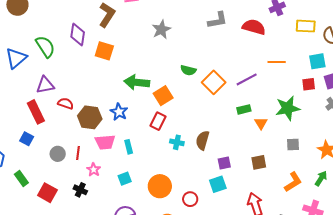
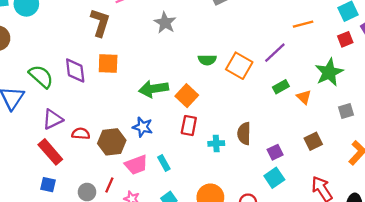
purple diamond: (78, 34) -> (75, 70), moved
red line: (78, 153) -> (109, 185), turned 32

